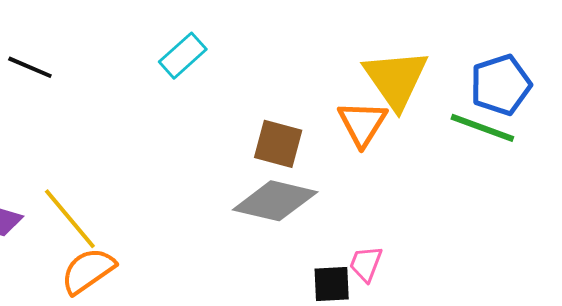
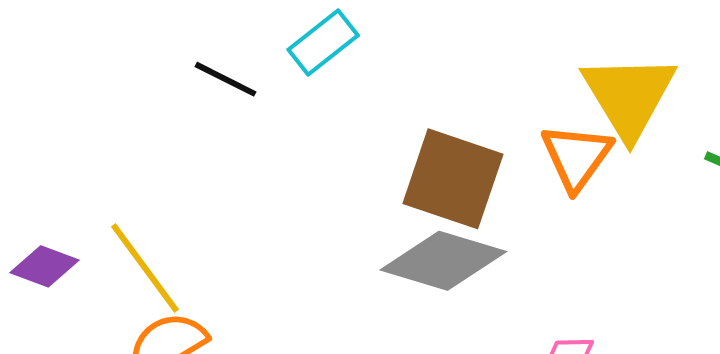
black line: (30, 67) -> (225, 79), moved
brown square: (278, 144) -> (453, 179), size x1.4

